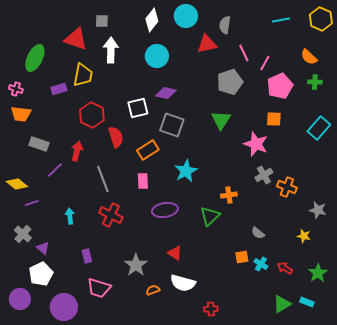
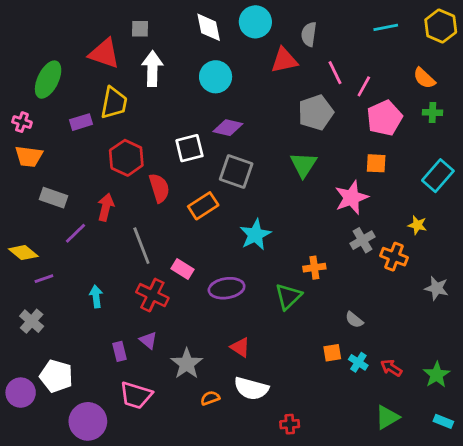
white diamond: (152, 20) -> (209, 27), turned -50
pink star: (256, 144) -> (351, 198), turned 30
pink rectangle: (143, 181) -> (183, 269), moved, turned -56
yellow star: (304, 236) -> (417, 225), moved
purple triangle: (43, 248) -> (148, 340), moved
white pentagon: (41, 274) -> (56, 376), turned -30
purple circle: (20, 299) -> (21, 393), moved
cyan rectangle: (307, 302) -> (443, 421), moved

